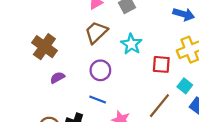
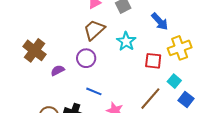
blue arrow: (184, 14) -> (160, 21), moved, turned 30
brown cross: (44, 47) -> (35, 50), moved
purple circle: (100, 70) -> (86, 58), moved

